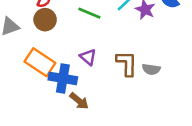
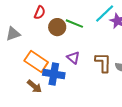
brown circle: (45, 20) -> (57, 27), moved
brown arrow: (79, 101) -> (34, 86), moved

